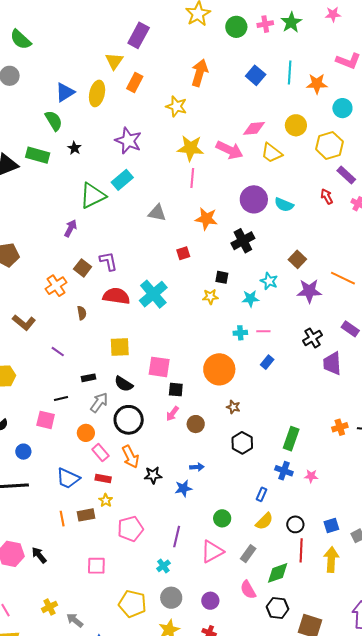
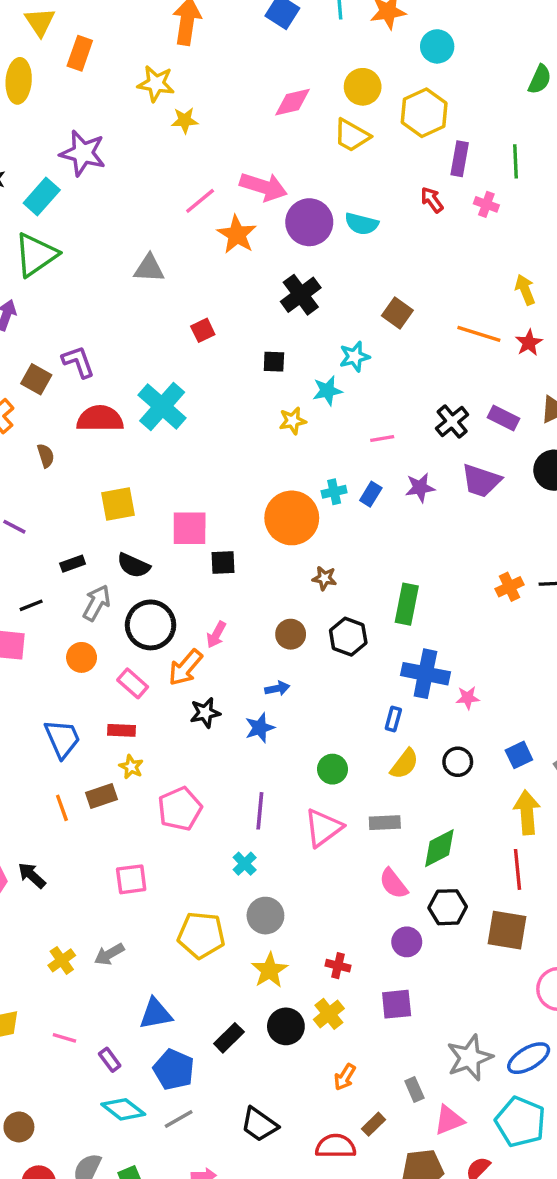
yellow star: (190, 148) -> (185, 120), moved, size x0.6
pink arrow: (230, 150) -> (263, 187), moved
yellow trapezoid: (272, 153) -> (352, 135), moved
purple rectangle: (346, 175) -> (460, 159), turned 66
pink line: (192, 178) -> (200, 201), turned 54
cyan rectangle: (122, 180) -> (42, 196), moved
orange star: (206, 219) -> (237, 234), moved, turned 30
cyan star: (269, 281) -> (355, 357), turned -30
purple star: (309, 291) -> (420, 488), moved, size x0.7
yellow star: (210, 297) -> (293, 421), moved
pink line: (263, 331) -> (382, 439), moved
cyan cross: (240, 333) -> (334, 492), moved
black cross: (312, 338) -> (452, 422), moved
purple trapezoid: (332, 363) -> (481, 481), turned -60
pink arrow: (172, 414) -> (216, 635), moved
brown circle: (196, 424) -> (291, 634), moved
green rectangle: (291, 439) -> (407, 604), moved
pink rectangle: (100, 453) -> (133, 683), moved
orange arrow: (131, 457) -> (185, 668), moved, turned 75
blue cross: (284, 471) -> (425, 674), size x1.5
pink star: (311, 476) -> (468, 698), moved
blue trapezoid: (68, 478) -> (62, 739), turned -130
red line: (301, 550) -> (517, 869), moved
gray rectangle: (248, 554) -> (385, 823), turned 60
purple circle: (210, 601) -> (407, 942), moved
gray arrow: (75, 620) -> (109, 954), moved, turned -60

